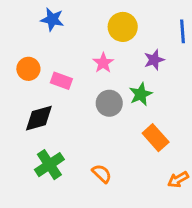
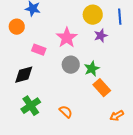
yellow circle: (123, 27) -> (93, 15), moved
pink star: (103, 63) -> (67, 38), size x1.5
orange circle: (28, 69) -> (17, 27), moved
green star: (141, 94) -> (92, 69), moved

